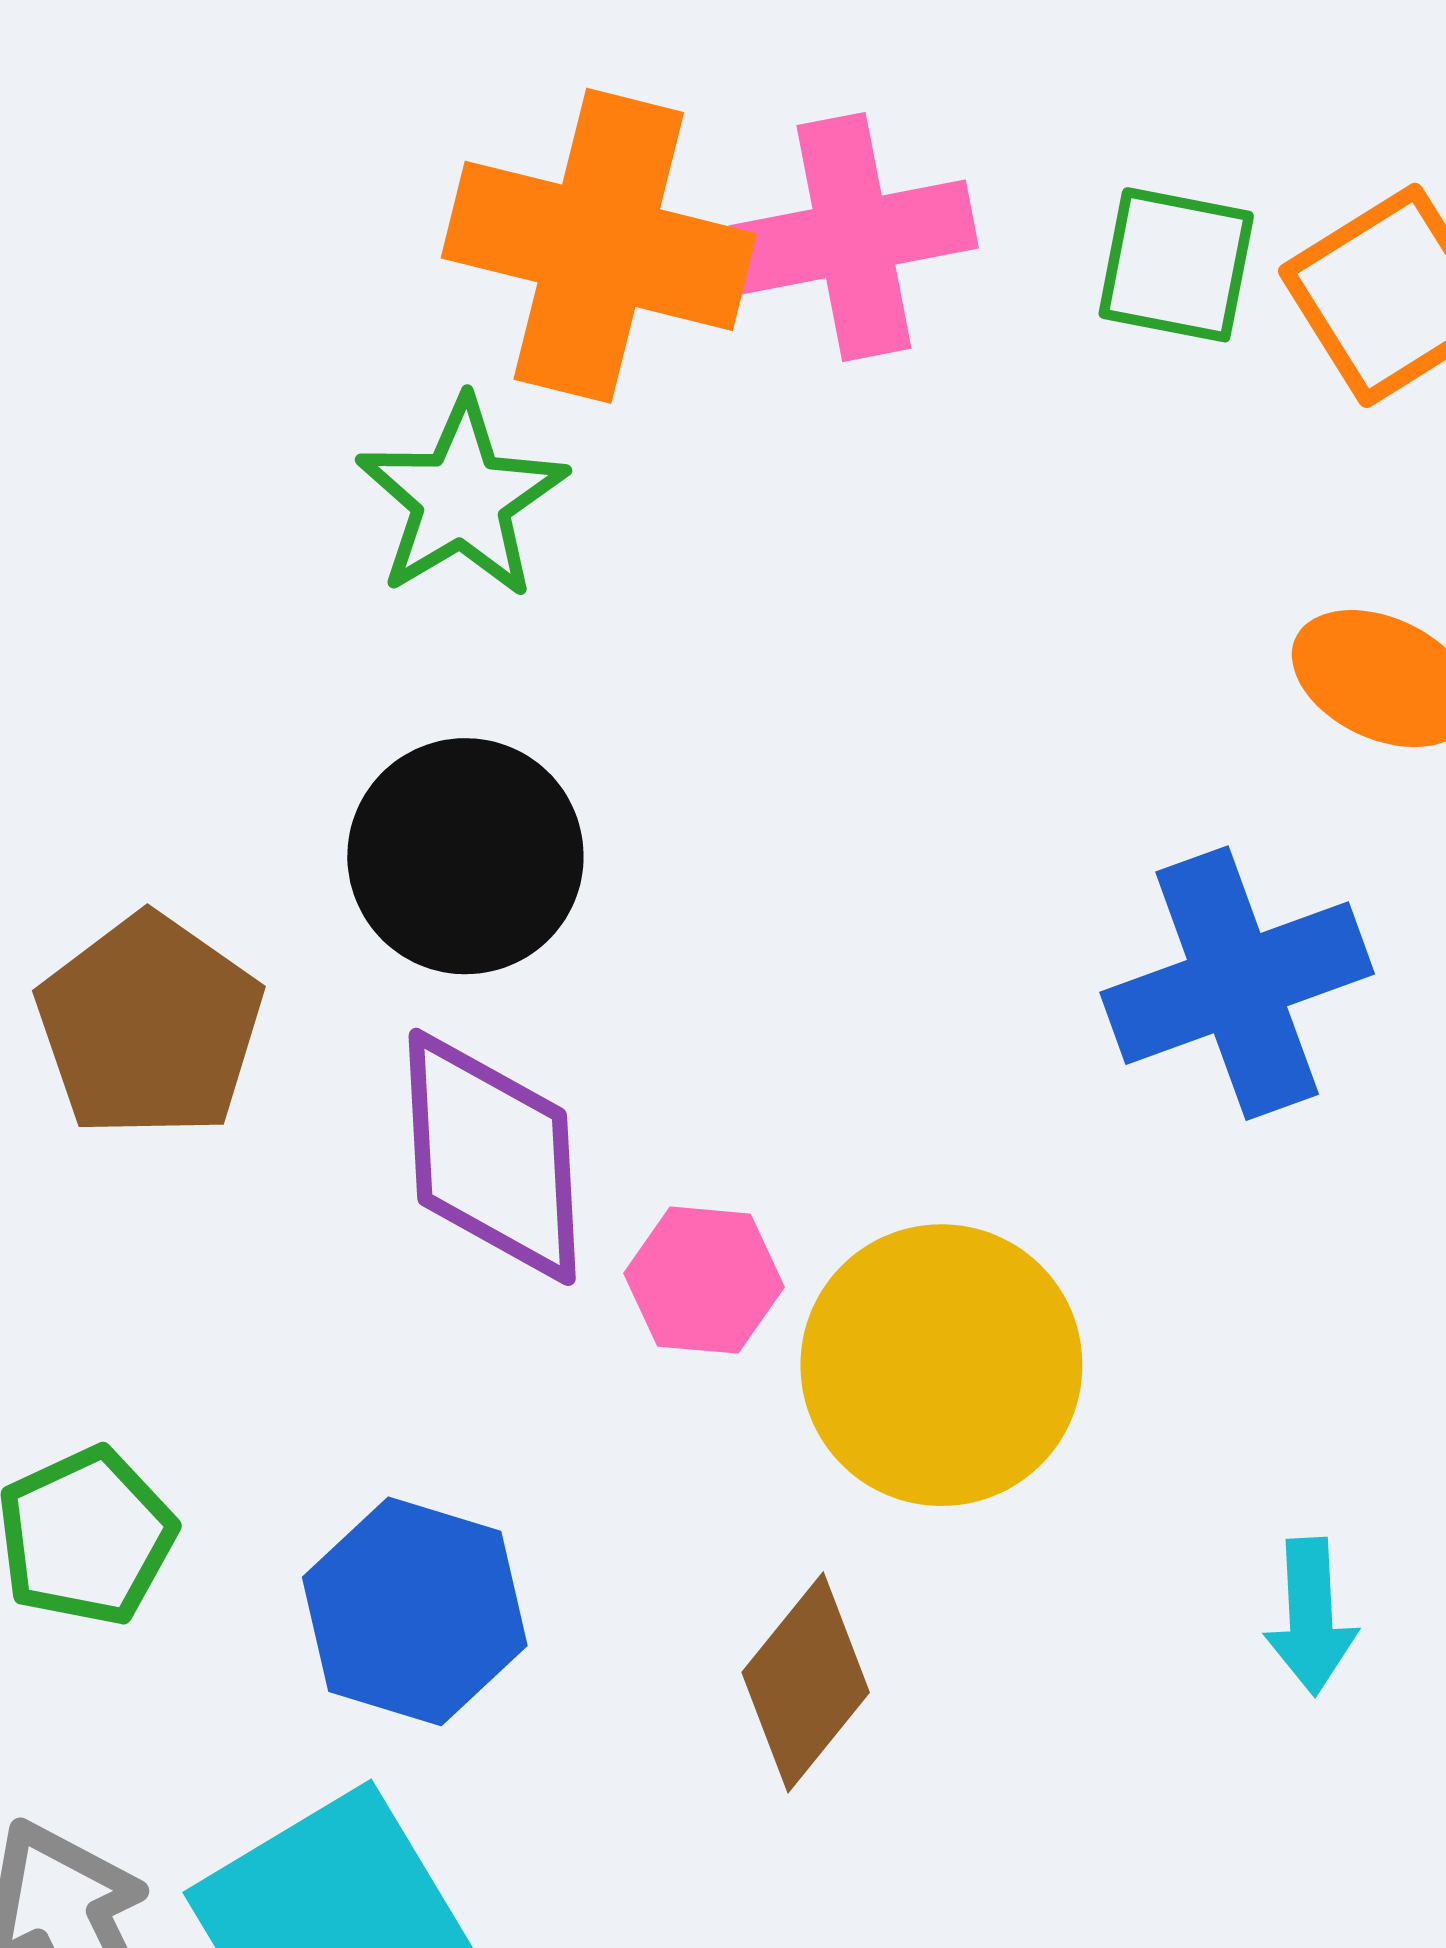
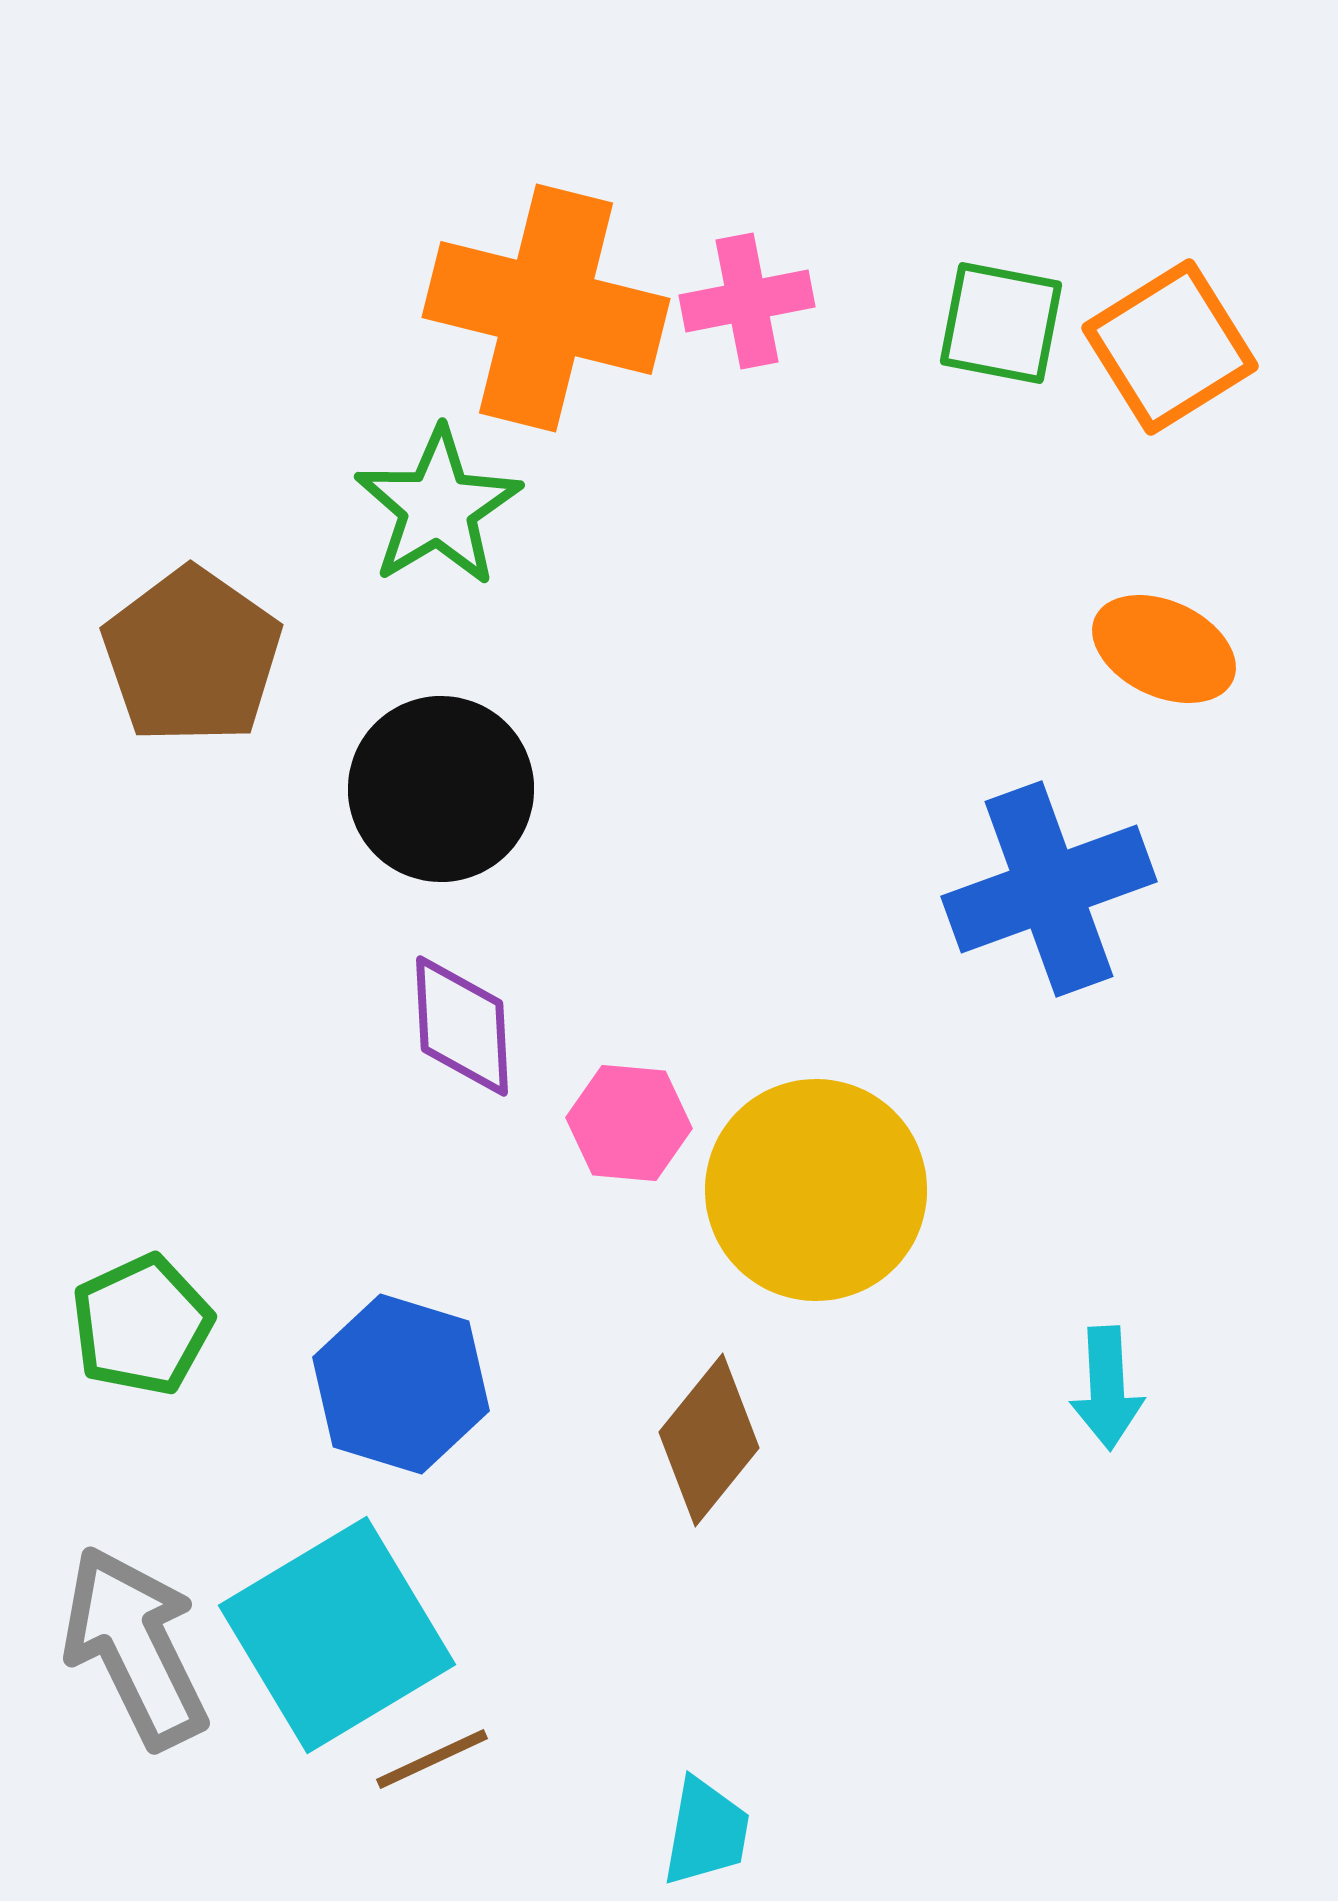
pink cross: (854, 237) -> (747, 301), size x0.7
brown pentagon: (149, 1026) -> (192, 656), moved
purple diamond: (492, 1157) -> (462, 1026), size x0.7

